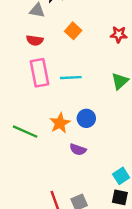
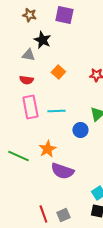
blue circle: (86, 118) -> (80, 130), moved
purple semicircle: (78, 150) -> (62, 171), size x1.6

